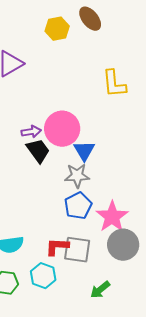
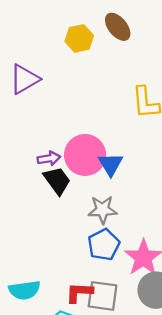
blue triangle: (84, 151) -> (111, 164), moved

